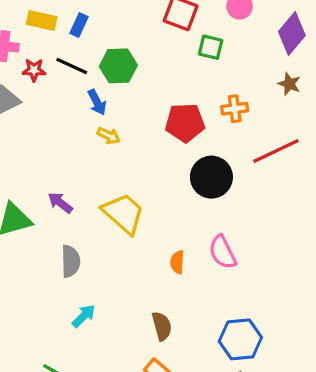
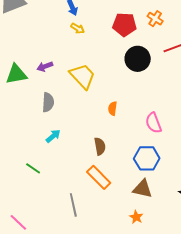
orange cross: (235, 109) -> (155, 19), turned 35
purple arrow: (60, 203) -> (45, 66), turned -63
pink semicircle: (223, 252) -> (154, 123), moved

